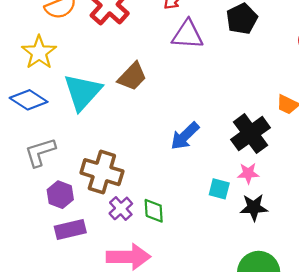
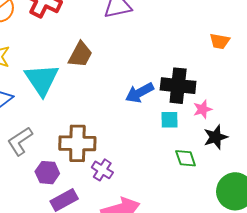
black cross: (251, 134) -> (178, 86), moved, turned -32
blue arrow: (185, 136) -> (140, 93), turned 32
cyan square: (219, 189) -> (169, 120), moved
green diamond: (154, 211) -> (186, 158), moved

